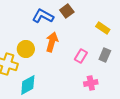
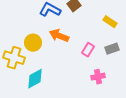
orange arrow: (52, 42) -> (59, 36), turned -84
gray rectangle: (105, 55) -> (112, 49), turned 48

